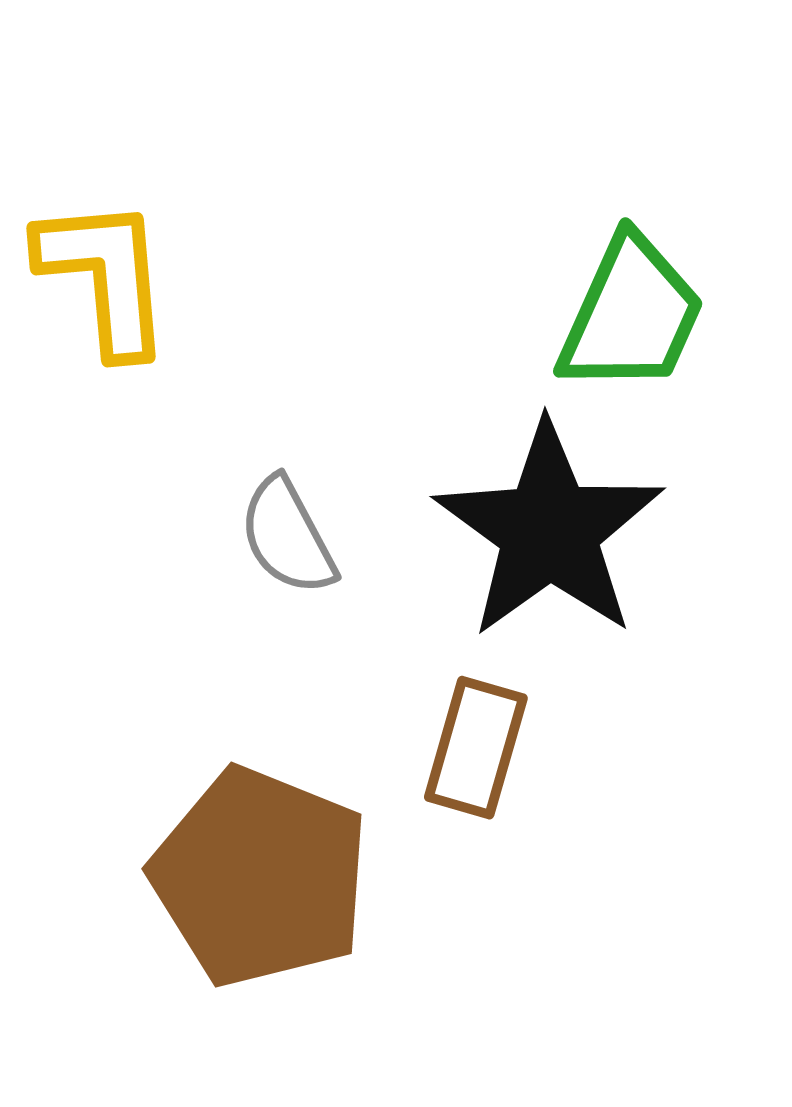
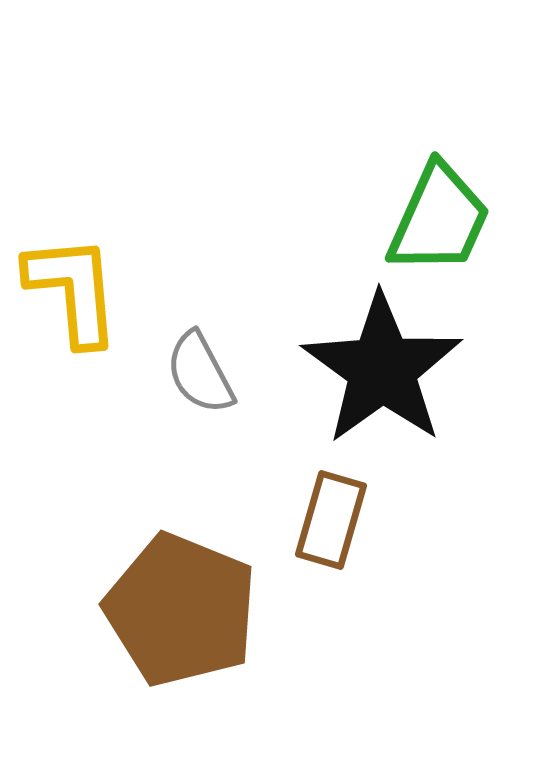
yellow L-shape: (105, 276) -> (73, 290), moved

